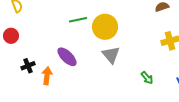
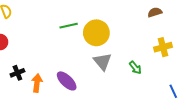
purple ellipse: (67, 57) -> (67, 81), moved
green arrow: (147, 78) -> (135, 68), moved

